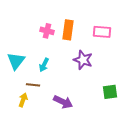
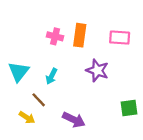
brown line: (33, 85) -> (39, 100), turned 40
yellow arrow: (23, 100) -> (27, 117), turned 104

